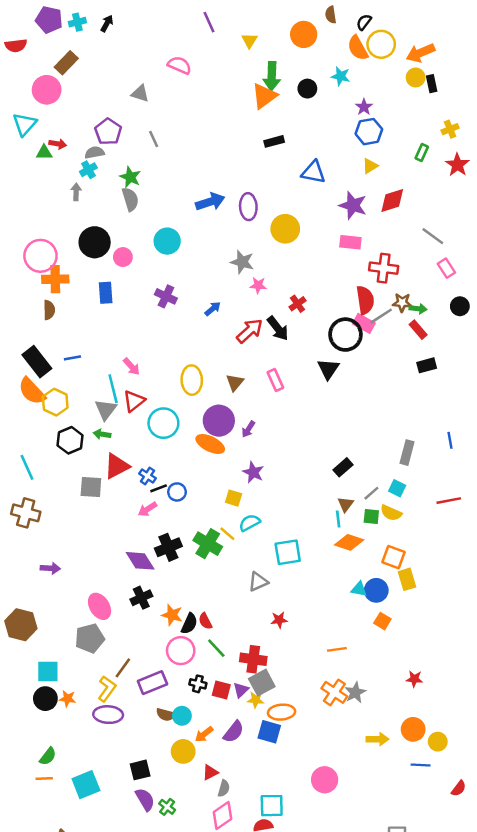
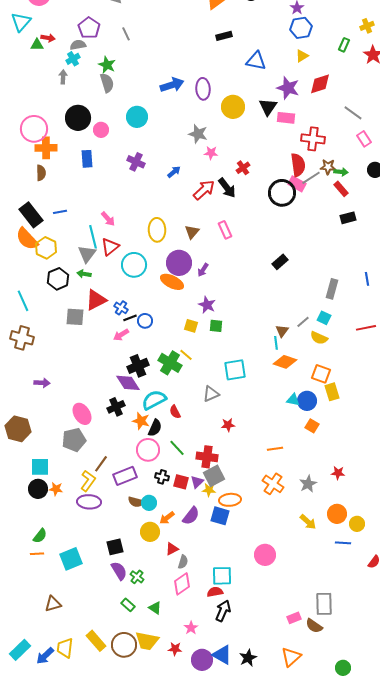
black triangle: (328, 369) -> (268, 107), moved
black rectangle: (343, 467) -> (280, 262), moved
green square: (371, 517) -> (216, 326), moved
cyan semicircle: (250, 523) -> (154, 400), moved, size x1.4
purple diamond: (140, 561) -> (128, 383), moved
red semicircle: (205, 621) -> (175, 412), moved
gray star: (355, 692) -> (308, 484), moved
yellow arrow: (377, 739) -> (308, 522), turned 42

